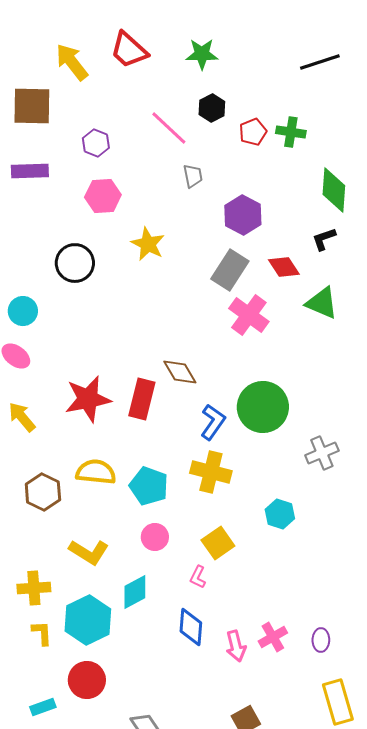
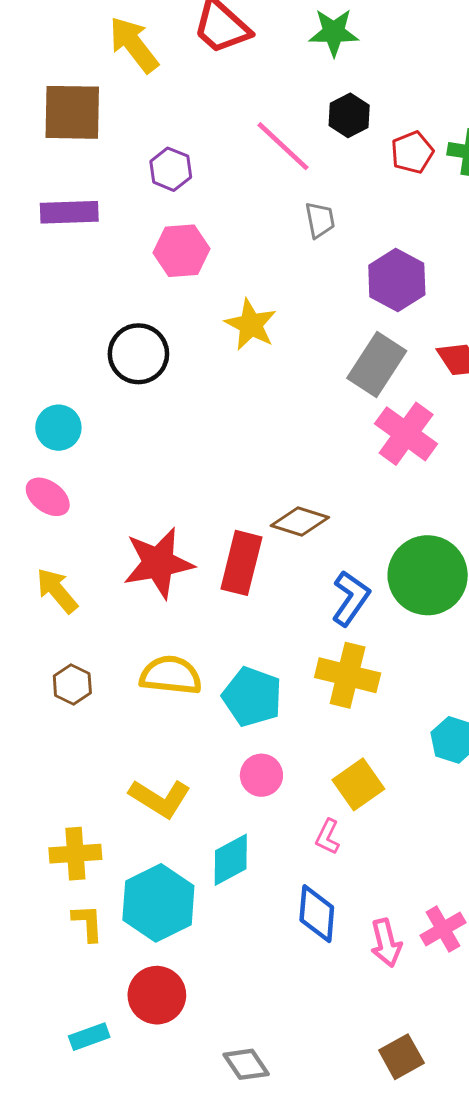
brown diamond: (180, 372) -> (300, 521), turned -42
brown hexagon: (43, 492) -> (72, 684), moved, size x0.7

